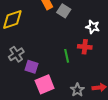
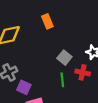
gray square: (64, 11) -> (64, 58), moved

